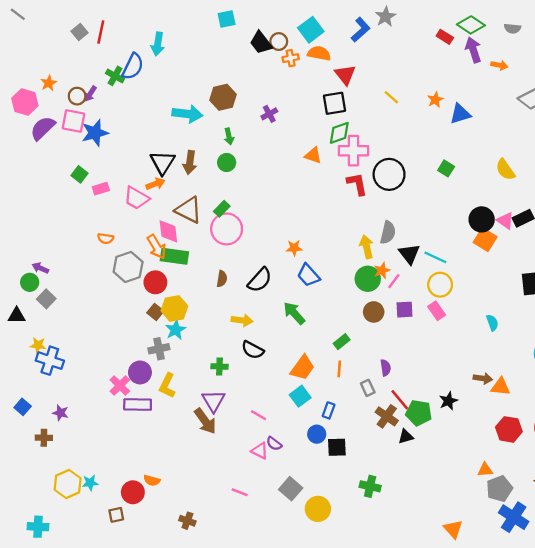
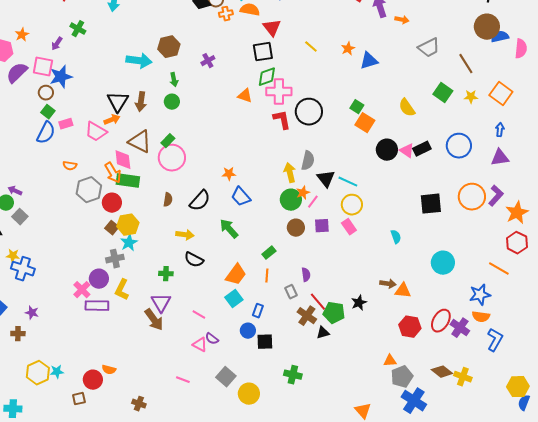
blue semicircle: (133, 66) -> (46, 133), moved
brown circle: (77, 96) -> (46, 93), moved
orange square: (485, 240) -> (365, 123), moved

